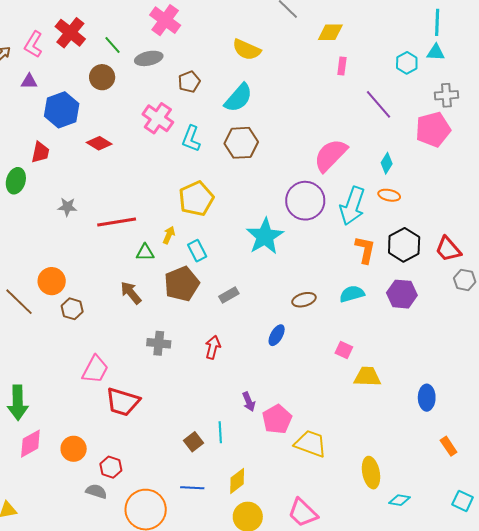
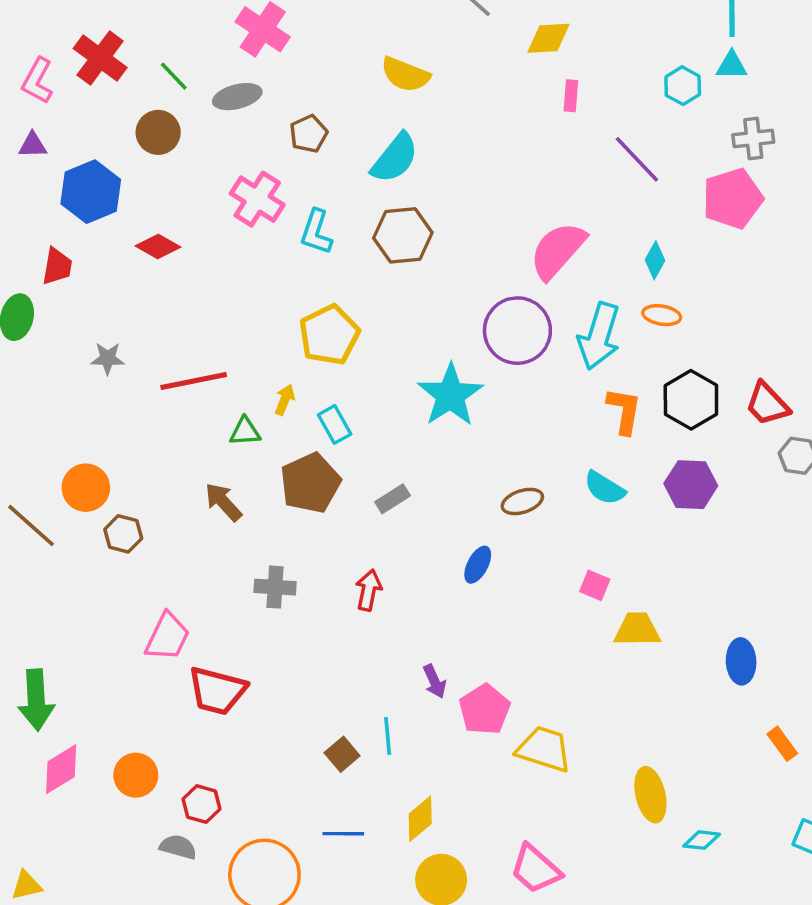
cyan semicircle: (352, 294) -> (605, 488), turned -130

